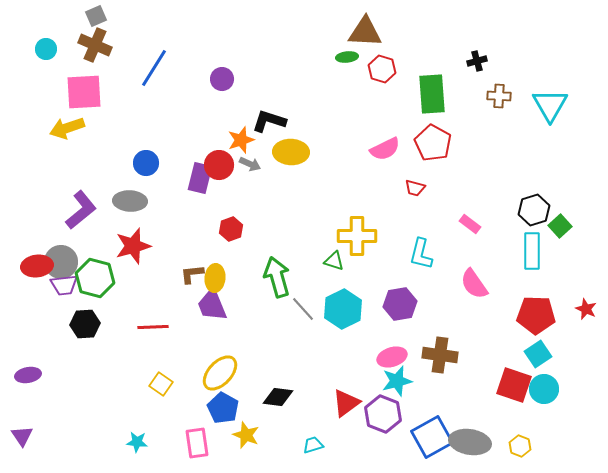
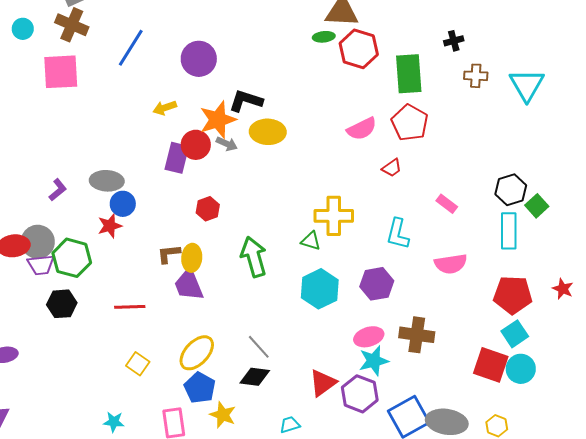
red hexagon: (382, 69) -> (359, 49), size x1.4
purple circle: (222, 79) -> (199, 59), size x1.5
yellow arrow: (67, 128) -> (165, 108), moved, size x0.7
orange star: (241, 140) -> (218, 120), size x1.4
blue circle: (146, 163) -> (123, 204), moved
red trapezoid: (415, 188) -> (392, 168), turned -50
purple L-shape: (81, 210) -> (58, 190), size x0.6
red star: (133, 246) -> (110, 226), size x0.7
pink semicircle: (474, 284) -> (451, 264), turned -64
gray line: (303, 309) -> (259, 347), moved

